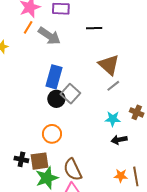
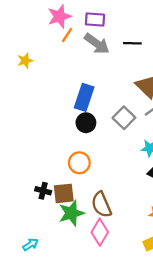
orange line: (28, 27) -> (67, 35), moved
gray arrow: (49, 36) -> (97, 44), moved
gray square: (70, 94) -> (124, 118), moved

